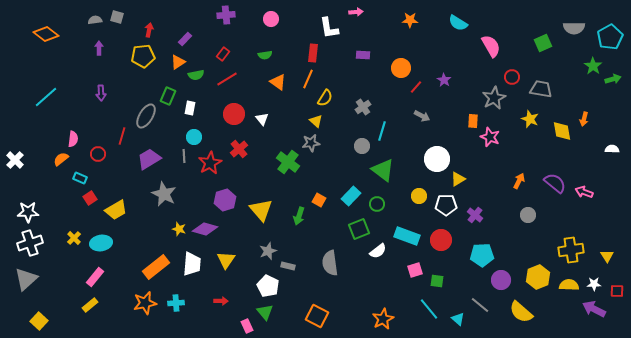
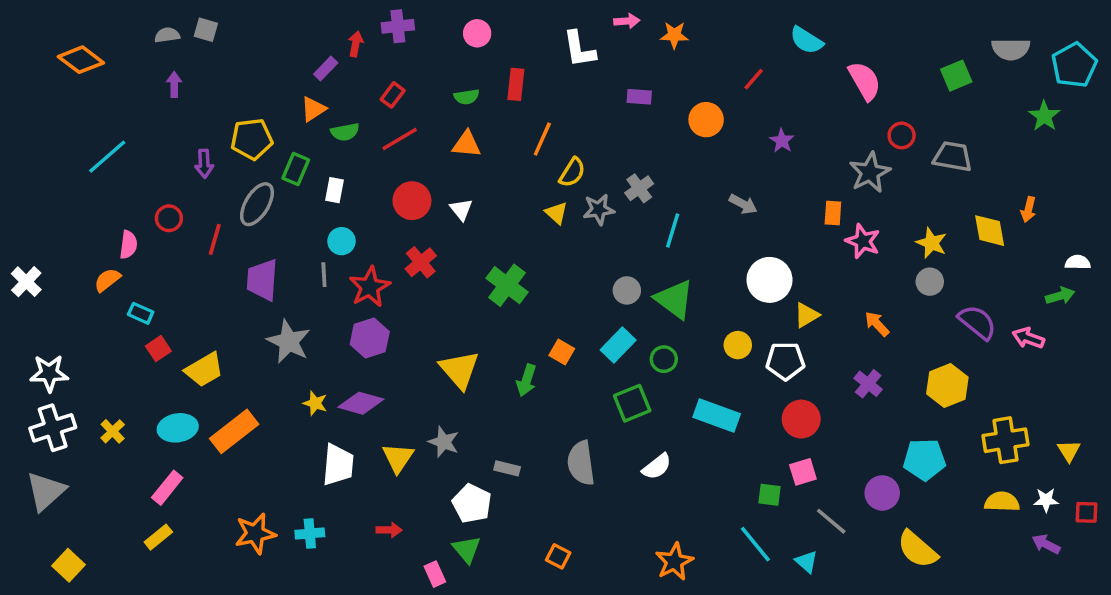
orange star: (410, 20) -> (674, 35), moved
red arrow: (149, 30) -> (356, 44), moved
red rectangle: (313, 53) -> (516, 84), moved
yellow pentagon: (143, 56) -> (252, 139), moved
green arrow: (613, 79) -> (1060, 296), moved
orange triangle: (278, 82) -> (467, 144), moved, turned -30
red line: (416, 87) -> (754, 79), moved
purple arrow: (101, 93) -> (204, 164), moved
cyan line: (46, 97) -> (107, 157), moved
yellow star: (530, 119) -> (932, 243), moved
gray star: (311, 143) -> (599, 209), moved
gray circle: (362, 146) -> (627, 290), moved
red circle: (98, 154) -> (169, 218), moved
purple trapezoid: (149, 159) -> (262, 280), turned -55
orange arrow: (519, 181) -> (877, 324), moved, turned -70
purple hexagon: (225, 200) -> (370, 338), moved
purple cross: (475, 215) -> (868, 384), moved
gray circle: (528, 215) -> (930, 282), moved
yellow cross: (74, 238) -> (113, 431), moved
red circle: (441, 240) -> (801, 419), moved
gray star: (268, 251) -> (444, 442), moved, turned -30
white semicircle: (378, 251) -> (657, 467), moved
cyan pentagon: (482, 255) -> (924, 460), moved
orange rectangle: (156, 267) -> (234, 431), moved
pink square: (415, 270) -> (803, 472), moved
yellow hexagon: (538, 277) -> (947, 386), moved
gray line: (480, 305) -> (831, 521), moved
purple arrow: (594, 309) -> (1046, 544), size x0.7
orange square: (317, 316) -> (558, 556), size x0.6

